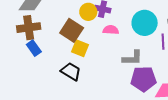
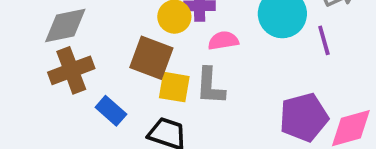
blue rectangle: (34, 48) -> (111, 111), moved
gray L-shape: (132, 58) -> (210, 86), moved, turned 105

